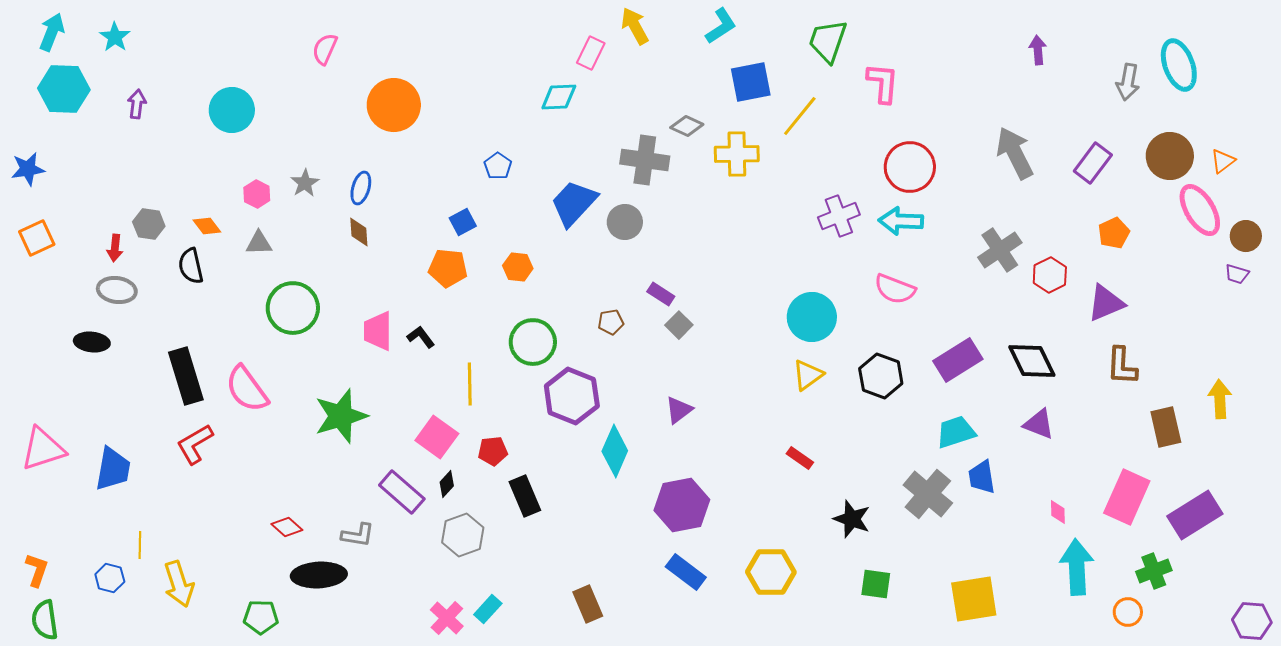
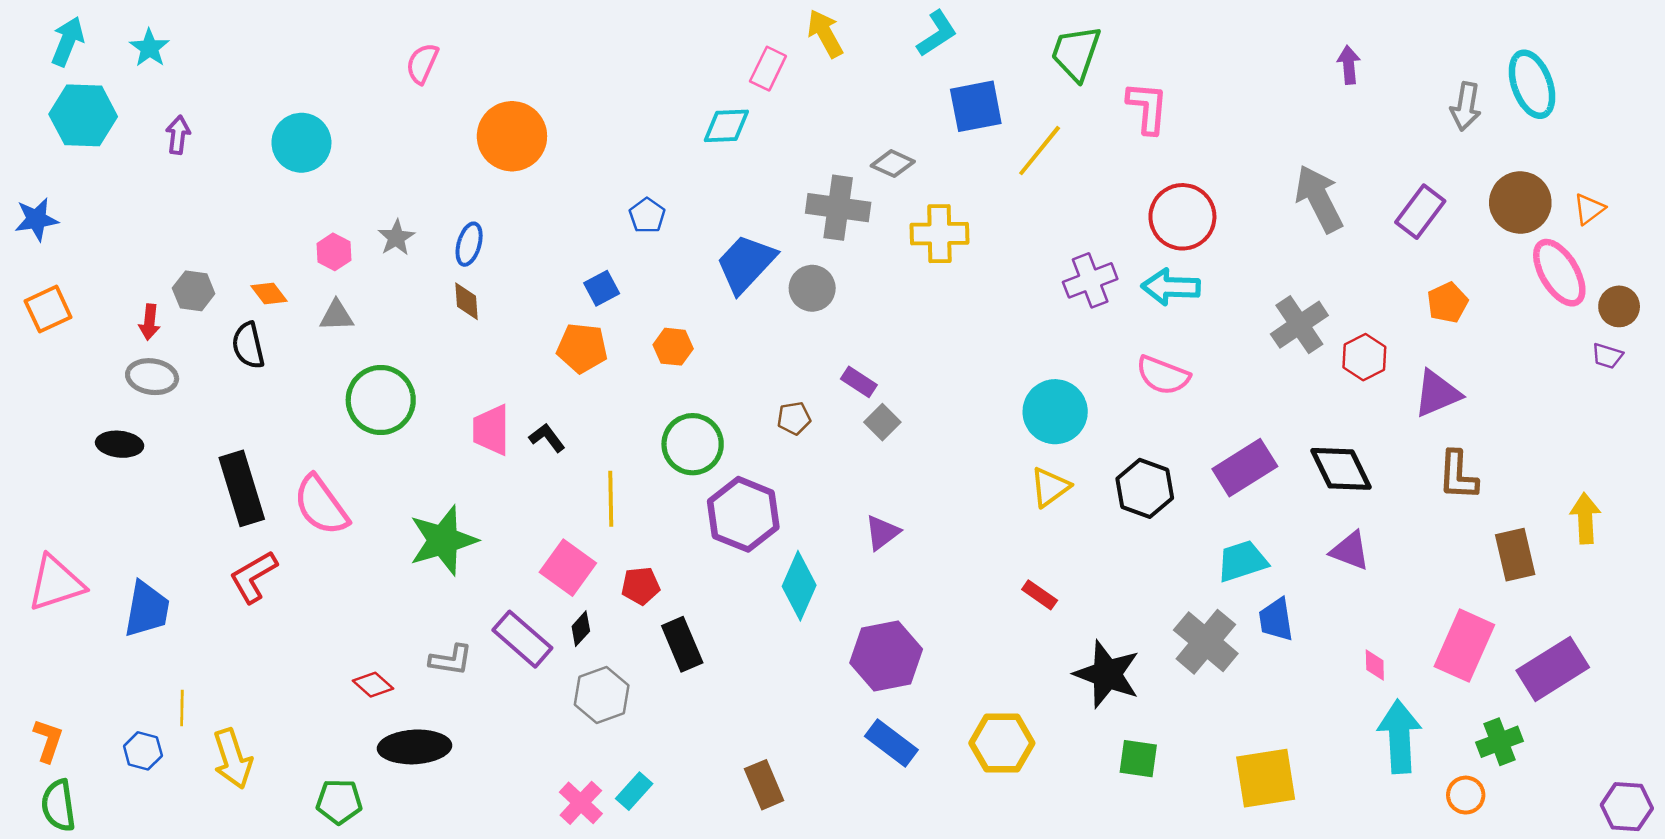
yellow cross: (737, 154) -> (939, 234), moved
black star: (852, 519) -> (1107, 674), size x1.4
gray L-shape: (358, 535) -> (451, 660), moved

